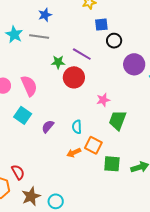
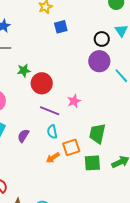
black circle: (114, 41) -> (102, 39), moved
purple line: (82, 54) -> (50, 111), moved
green trapezoid: (118, 120) -> (97, 134), moved
orange square: (93, 145) -> (71, 147), turned -36

